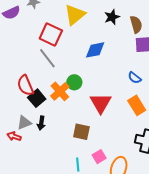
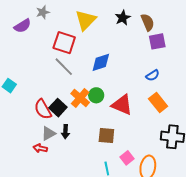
blue diamond: (95, 50) -> (101, 62), moved
blue semicircle: (135, 78) -> (153, 75), turned -64
green circle: (74, 82) -> (96, 95), moved
red semicircle: (25, 85) -> (43, 109), moved
red triangle: (101, 103) -> (122, 105), turned -30

